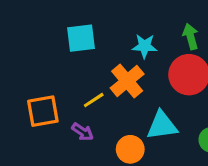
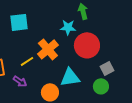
green arrow: (191, 37) -> (83, 11), moved
cyan star: (145, 46) -> (68, 27), moved

